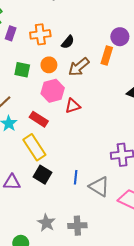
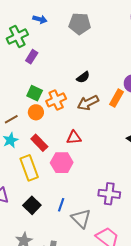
orange cross: (40, 34) -> (56, 100), moved, turned -30
orange circle: (49, 65) -> (36, 112), moved
pink hexagon: (53, 91) -> (62, 163), moved
black square: (43, 175) -> (32, 205), moved

